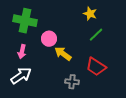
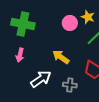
pink circle: (49, 39) -> (70, 23), moved
white arrow: (21, 76) -> (41, 79), moved

